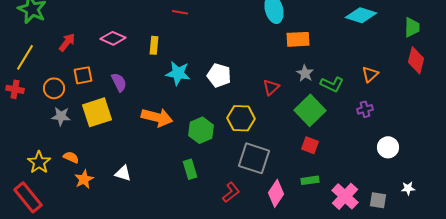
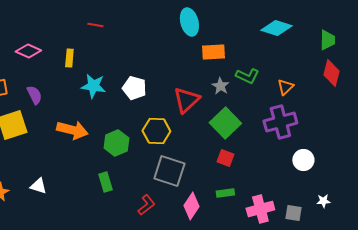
green L-shape: (332, 84) -> (247, 76), moved
red triangle: (271, 87) -> (186, 100), size x1.6
purple cross: (365, 109) -> (280, 122), size x2.0
pink cross: (345, 196) -> (260, 209), turned 32

